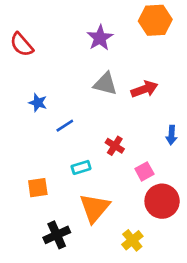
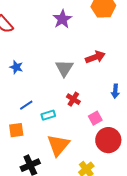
gray triangle: (105, 84) -> (64, 68), moved, turned 48
blue line: (65, 126) -> (26, 105), moved

